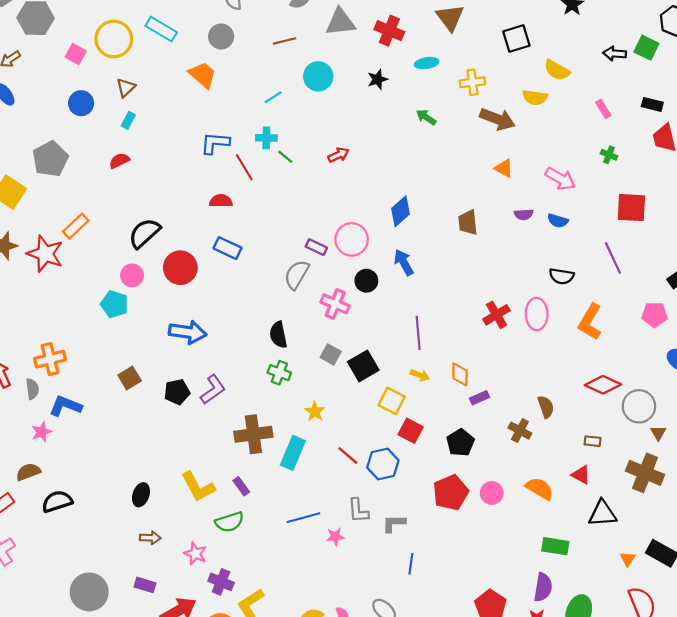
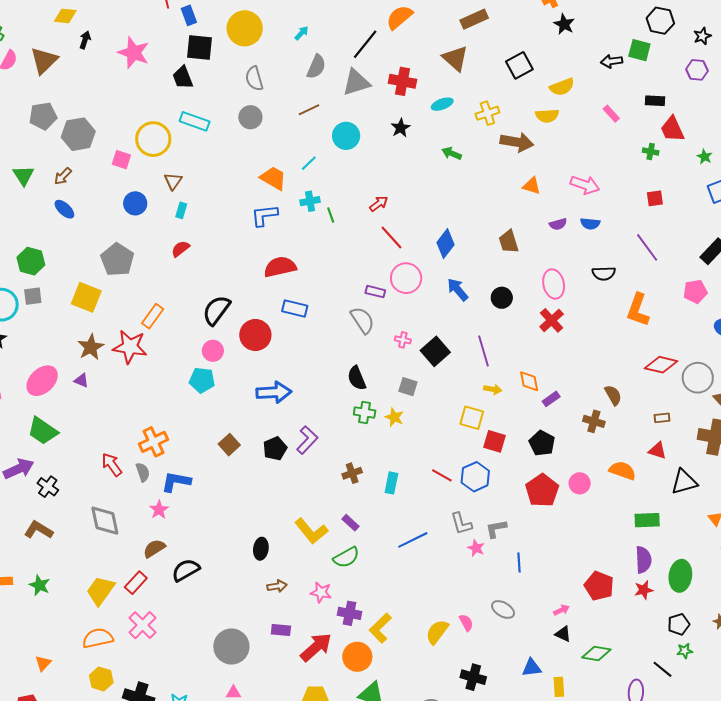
yellow semicircle: (557, 70) -> (562, 87), turned -40
orange trapezoid: (203, 75) -> (273, 178), moved
green cross: (609, 155) -> (651, 152), moved
green line: (285, 157) -> (331, 215), turned 42
red line: (244, 167) -> (392, 237), moved
red semicircle: (221, 201) -> (280, 267), size x1.5
red square: (631, 208) -> (655, 198), size x0.6
gray semicircle: (297, 275) -> (362, 320), turned 128
black circle: (366, 281) -> (502, 298), moved
pink cross: (335, 304) -> (403, 340), size x0.6
pink ellipse: (537, 314) -> (554, 284), moved
black square: (363, 366) -> (435, 351), moved
yellow star: (315, 411) -> (394, 417), moved
brown cross: (253, 434) -> (352, 473), size x0.6
cyan rectangle: (293, 453) -> (391, 483), size x0.7
pink star: (335, 537) -> (476, 548), moved, turned -30

